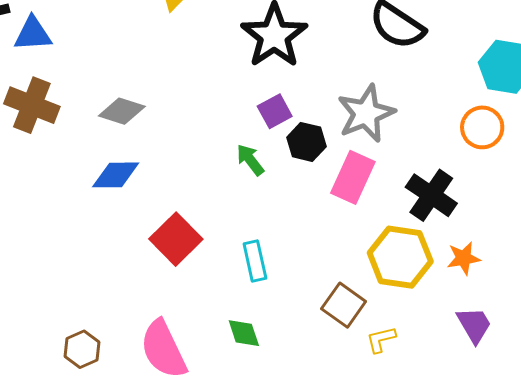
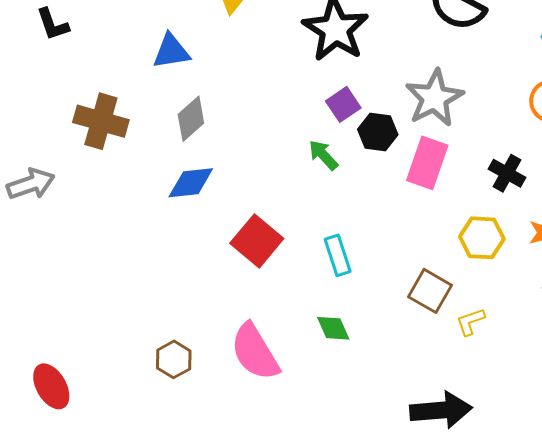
blue triangle: (33, 34) -> (171, 51), moved
gray diamond: (122, 111) -> (191, 119), turned -54
black cross: (431, 195) -> (507, 173), size x0.7
yellow hexagon: (400, 257) -> (482, 238), size x0.7

